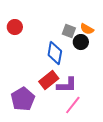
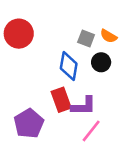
red circle: (15, 27) -> (19, 34), size x1.5
black circle: (81, 42) -> (101, 62), moved
red rectangle: (49, 80) -> (61, 100), turned -72

